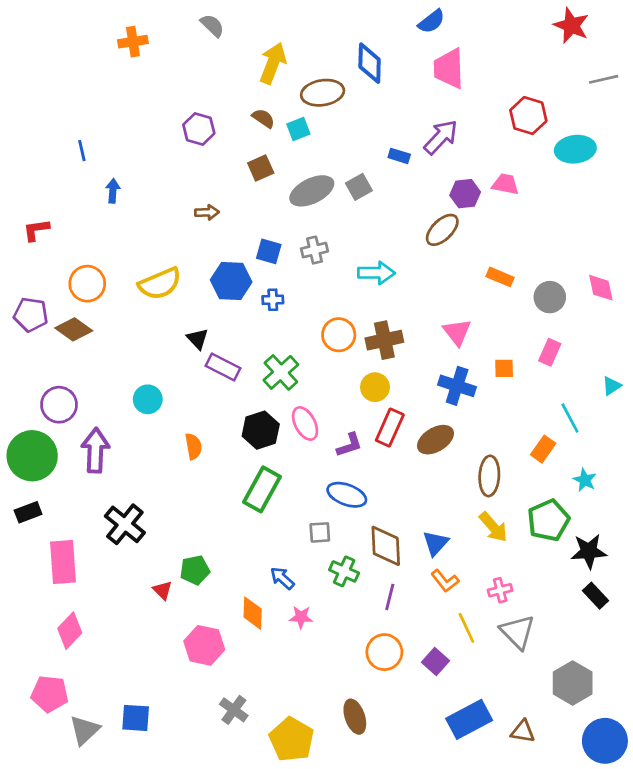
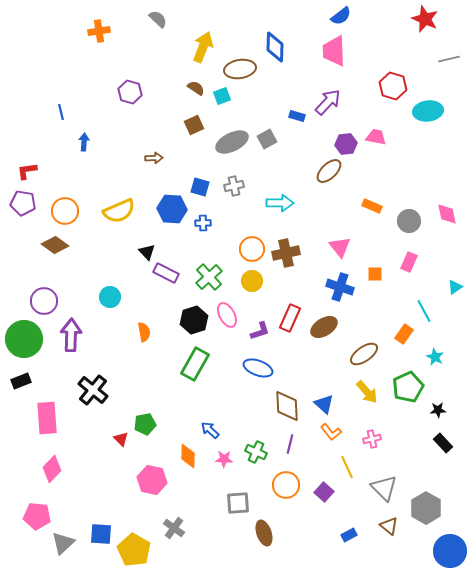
blue semicircle: (431, 21) -> (341, 16), moved
purple hexagon: (199, 129) -> (130, 92), moved
purple pentagon: (31, 315) -> (23, 203), moved
yellow circle: (375, 387) -> (252, 281), moved
brown ellipse: (489, 476) -> (364, 354), turned 52
gray square: (320, 532) -> (238, 503), moved, size x1.4
blue triangle: (435, 543) -> (324, 404), turned -30
black star: (589, 551) -> (438, 410), size x0.6
green cross: (344, 571) -> (256, 452), moved
gray triangle: (518, 632) -> (384, 488), moved
blue rectangle: (469, 719) -> (349, 535), size x0.5
brown triangle: (523, 731) -> (389, 526), moved, turned 30
yellow pentagon: (292, 739) -> (134, 550), moved

